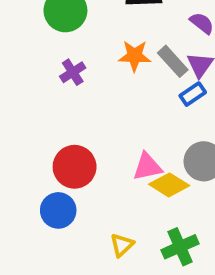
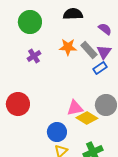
red circle: (75, 167) -> (18, 104), moved
blue circle: (58, 210) -> (57, 132), moved

